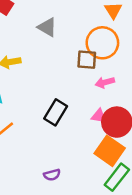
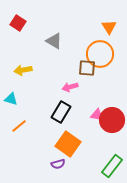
pink arrow: (105, 82) -> (70, 87), moved
orange square: (110, 151) -> (68, 144), moved

